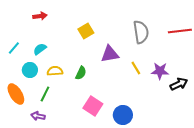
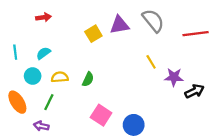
gray semicircle: (141, 32) -> (153, 21), moved, turned -30
cyan line: (14, 48) -> (15, 52), turned -48
purple triangle: (110, 54) -> (120, 25), moved
yellow line: (136, 68) -> (151, 62), moved

